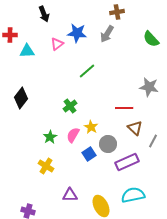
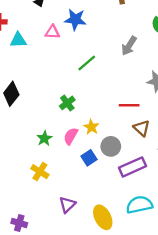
gray arrow: (107, 34) -> (129, 46), moved
pink triangle: (57, 44) -> (52, 32), turned 40
purple triangle: (70, 195) -> (67, 205), turned -42

